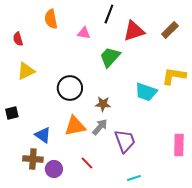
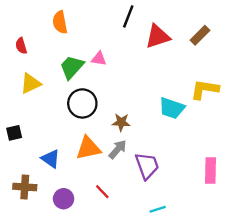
pink triangle: (84, 33) -> (99, 59), moved
green trapezoid: (110, 57) -> (72, 67), moved
brown cross: (33, 159) -> (25, 187), moved

